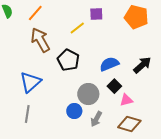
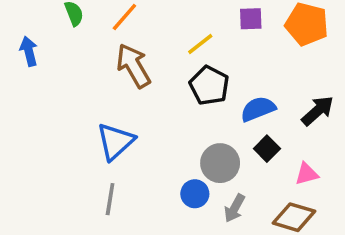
purple square: (96, 14) -> (251, 19), moved
black pentagon: (68, 60) -> (209, 86), moved
pink triangle: (126, 100) -> (307, 174), moved

